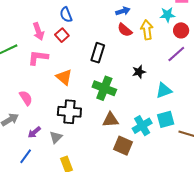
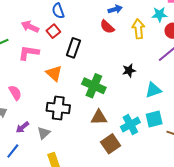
red semicircle: (125, 30) -> (107, 27), moved
pink arrow: (38, 31) -> (30, 27), turned 132
black rectangle: (98, 53) -> (73, 48), moved
brown square: (123, 146) -> (111, 144), turned 30

